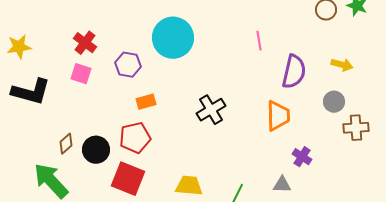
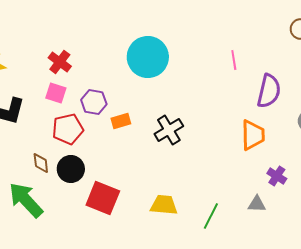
purple hexagon: (128, 65) -> (94, 102), moved
black cross: (211, 110) -> (169, 130), moved
red pentagon: (135, 138) -> (68, 129), moved
brown diamond: (66, 144) -> (41, 163), turned -55

